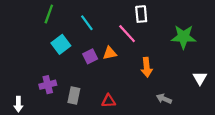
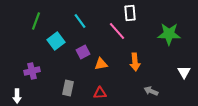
green line: (49, 14) -> (36, 21), moved
orange triangle: (110, 53) -> (101, 64), moved
purple cross: (48, 85) -> (32, 71), moved

